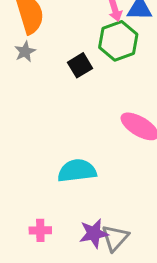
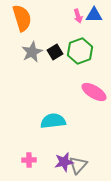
green hexagon: (118, 41) -> (80, 51), moved
gray star: (25, 52) -> (32, 52), moved, size x1.5

